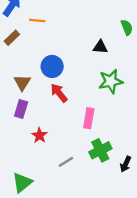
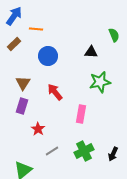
blue circle: (52, 66) -> (48, 56), moved
green cross: (100, 150) -> (84, 151), moved
gray line: (66, 162) -> (52, 151), moved

